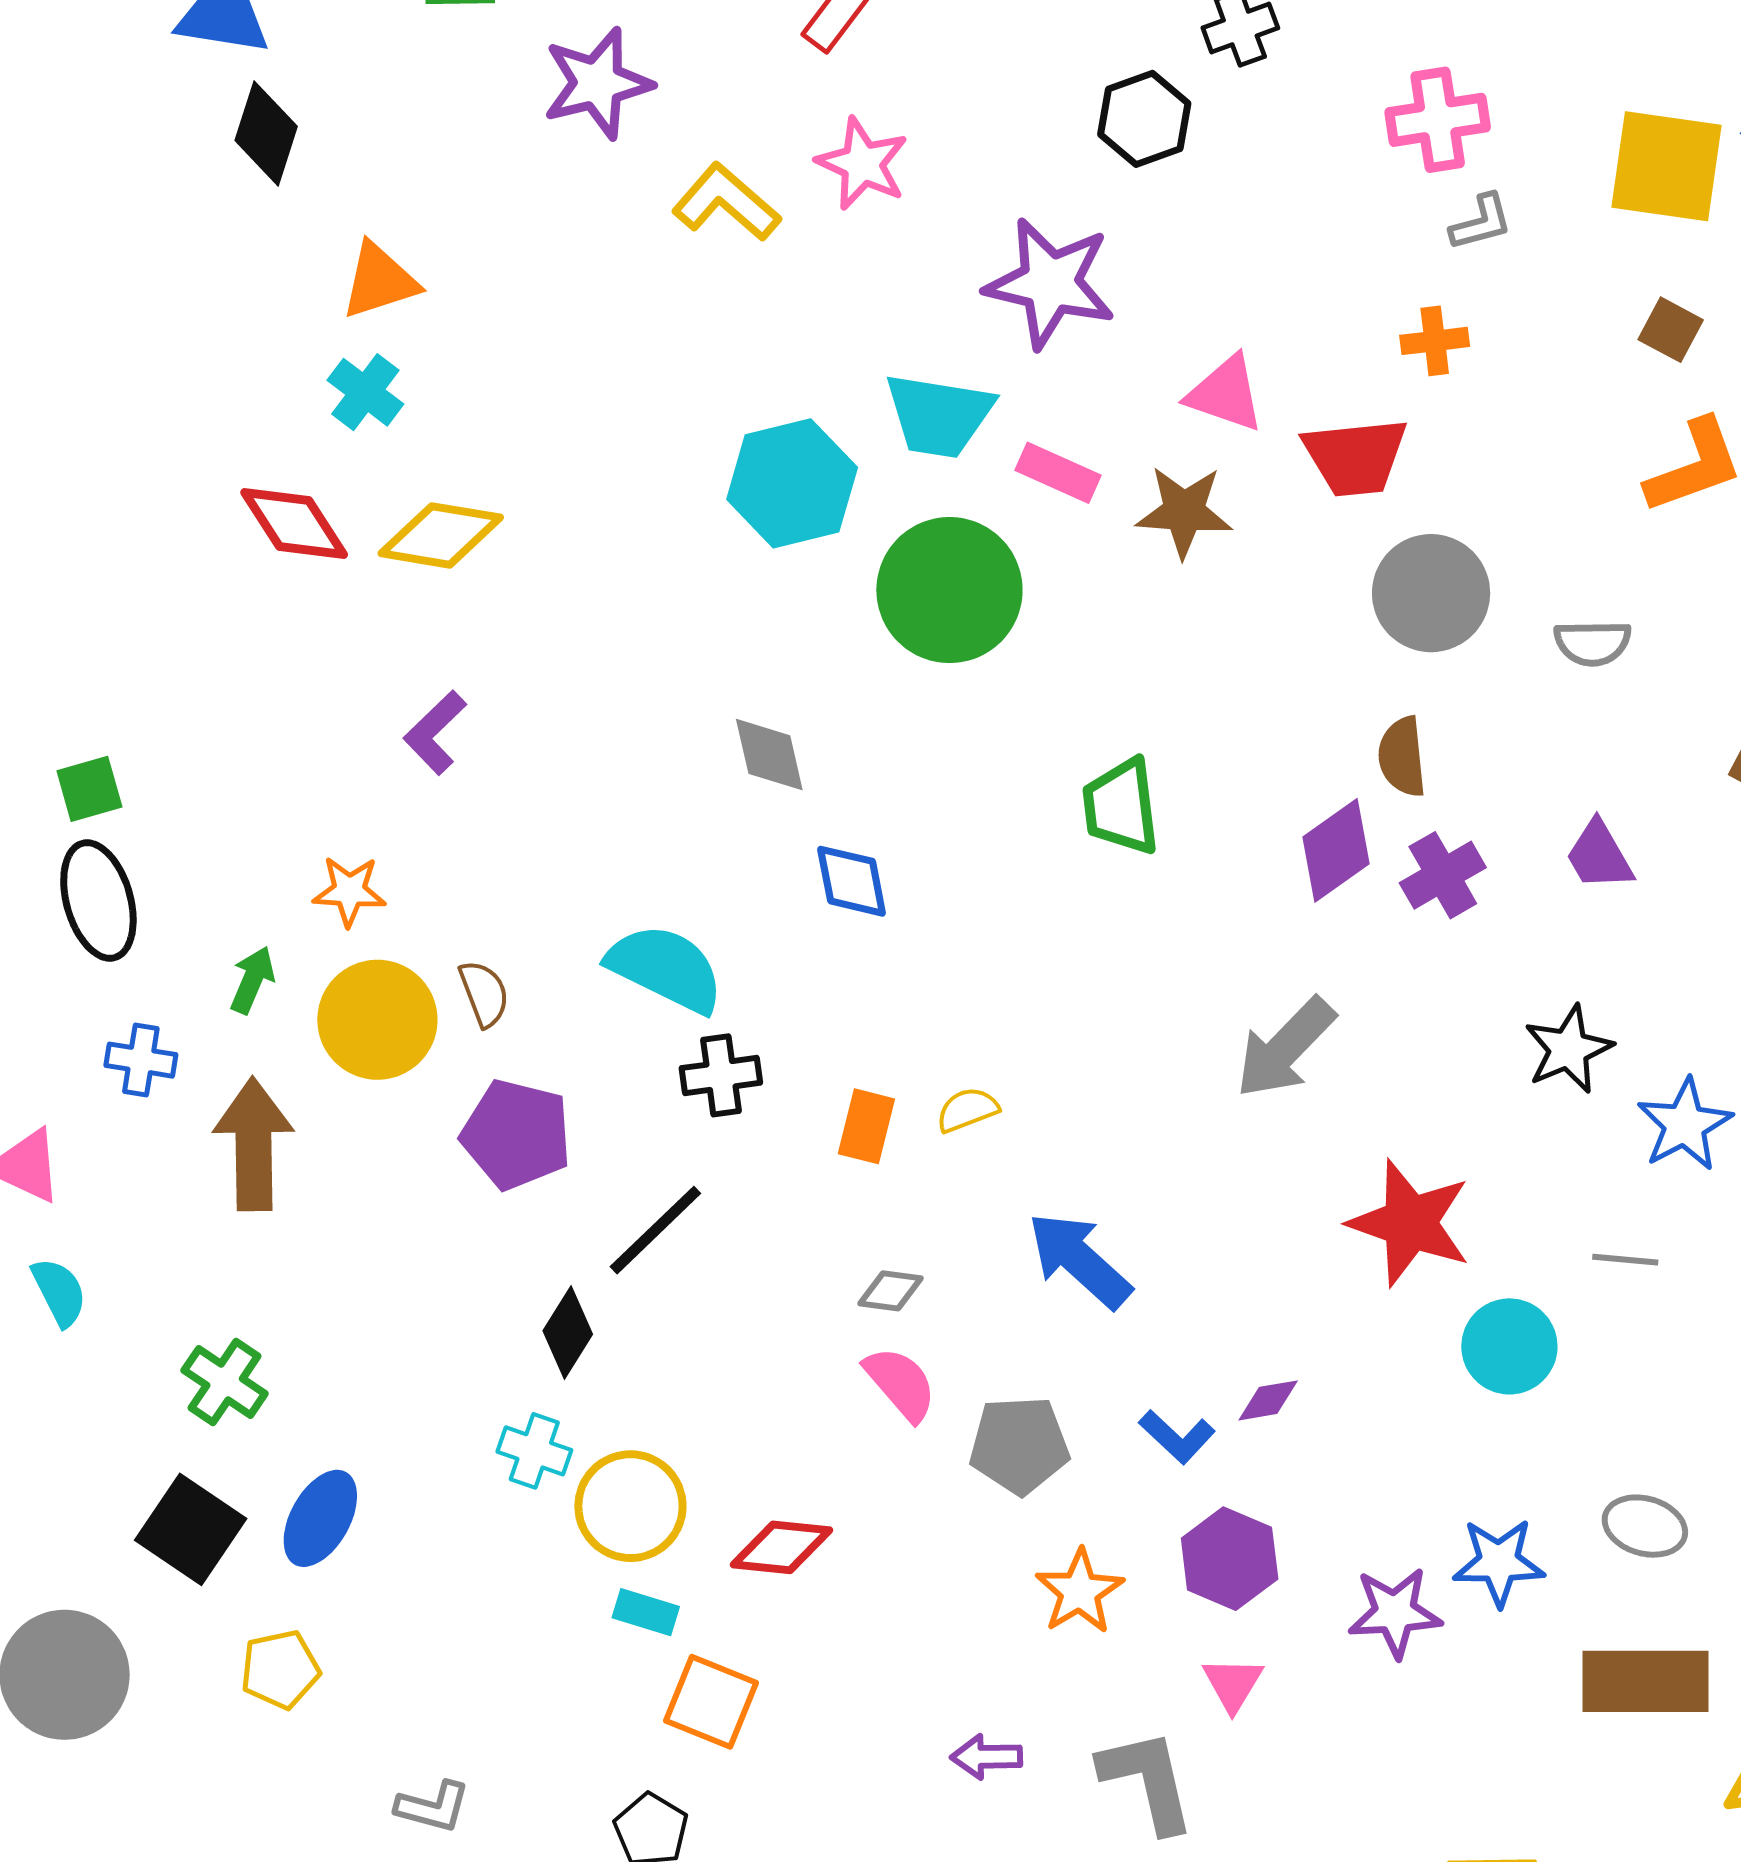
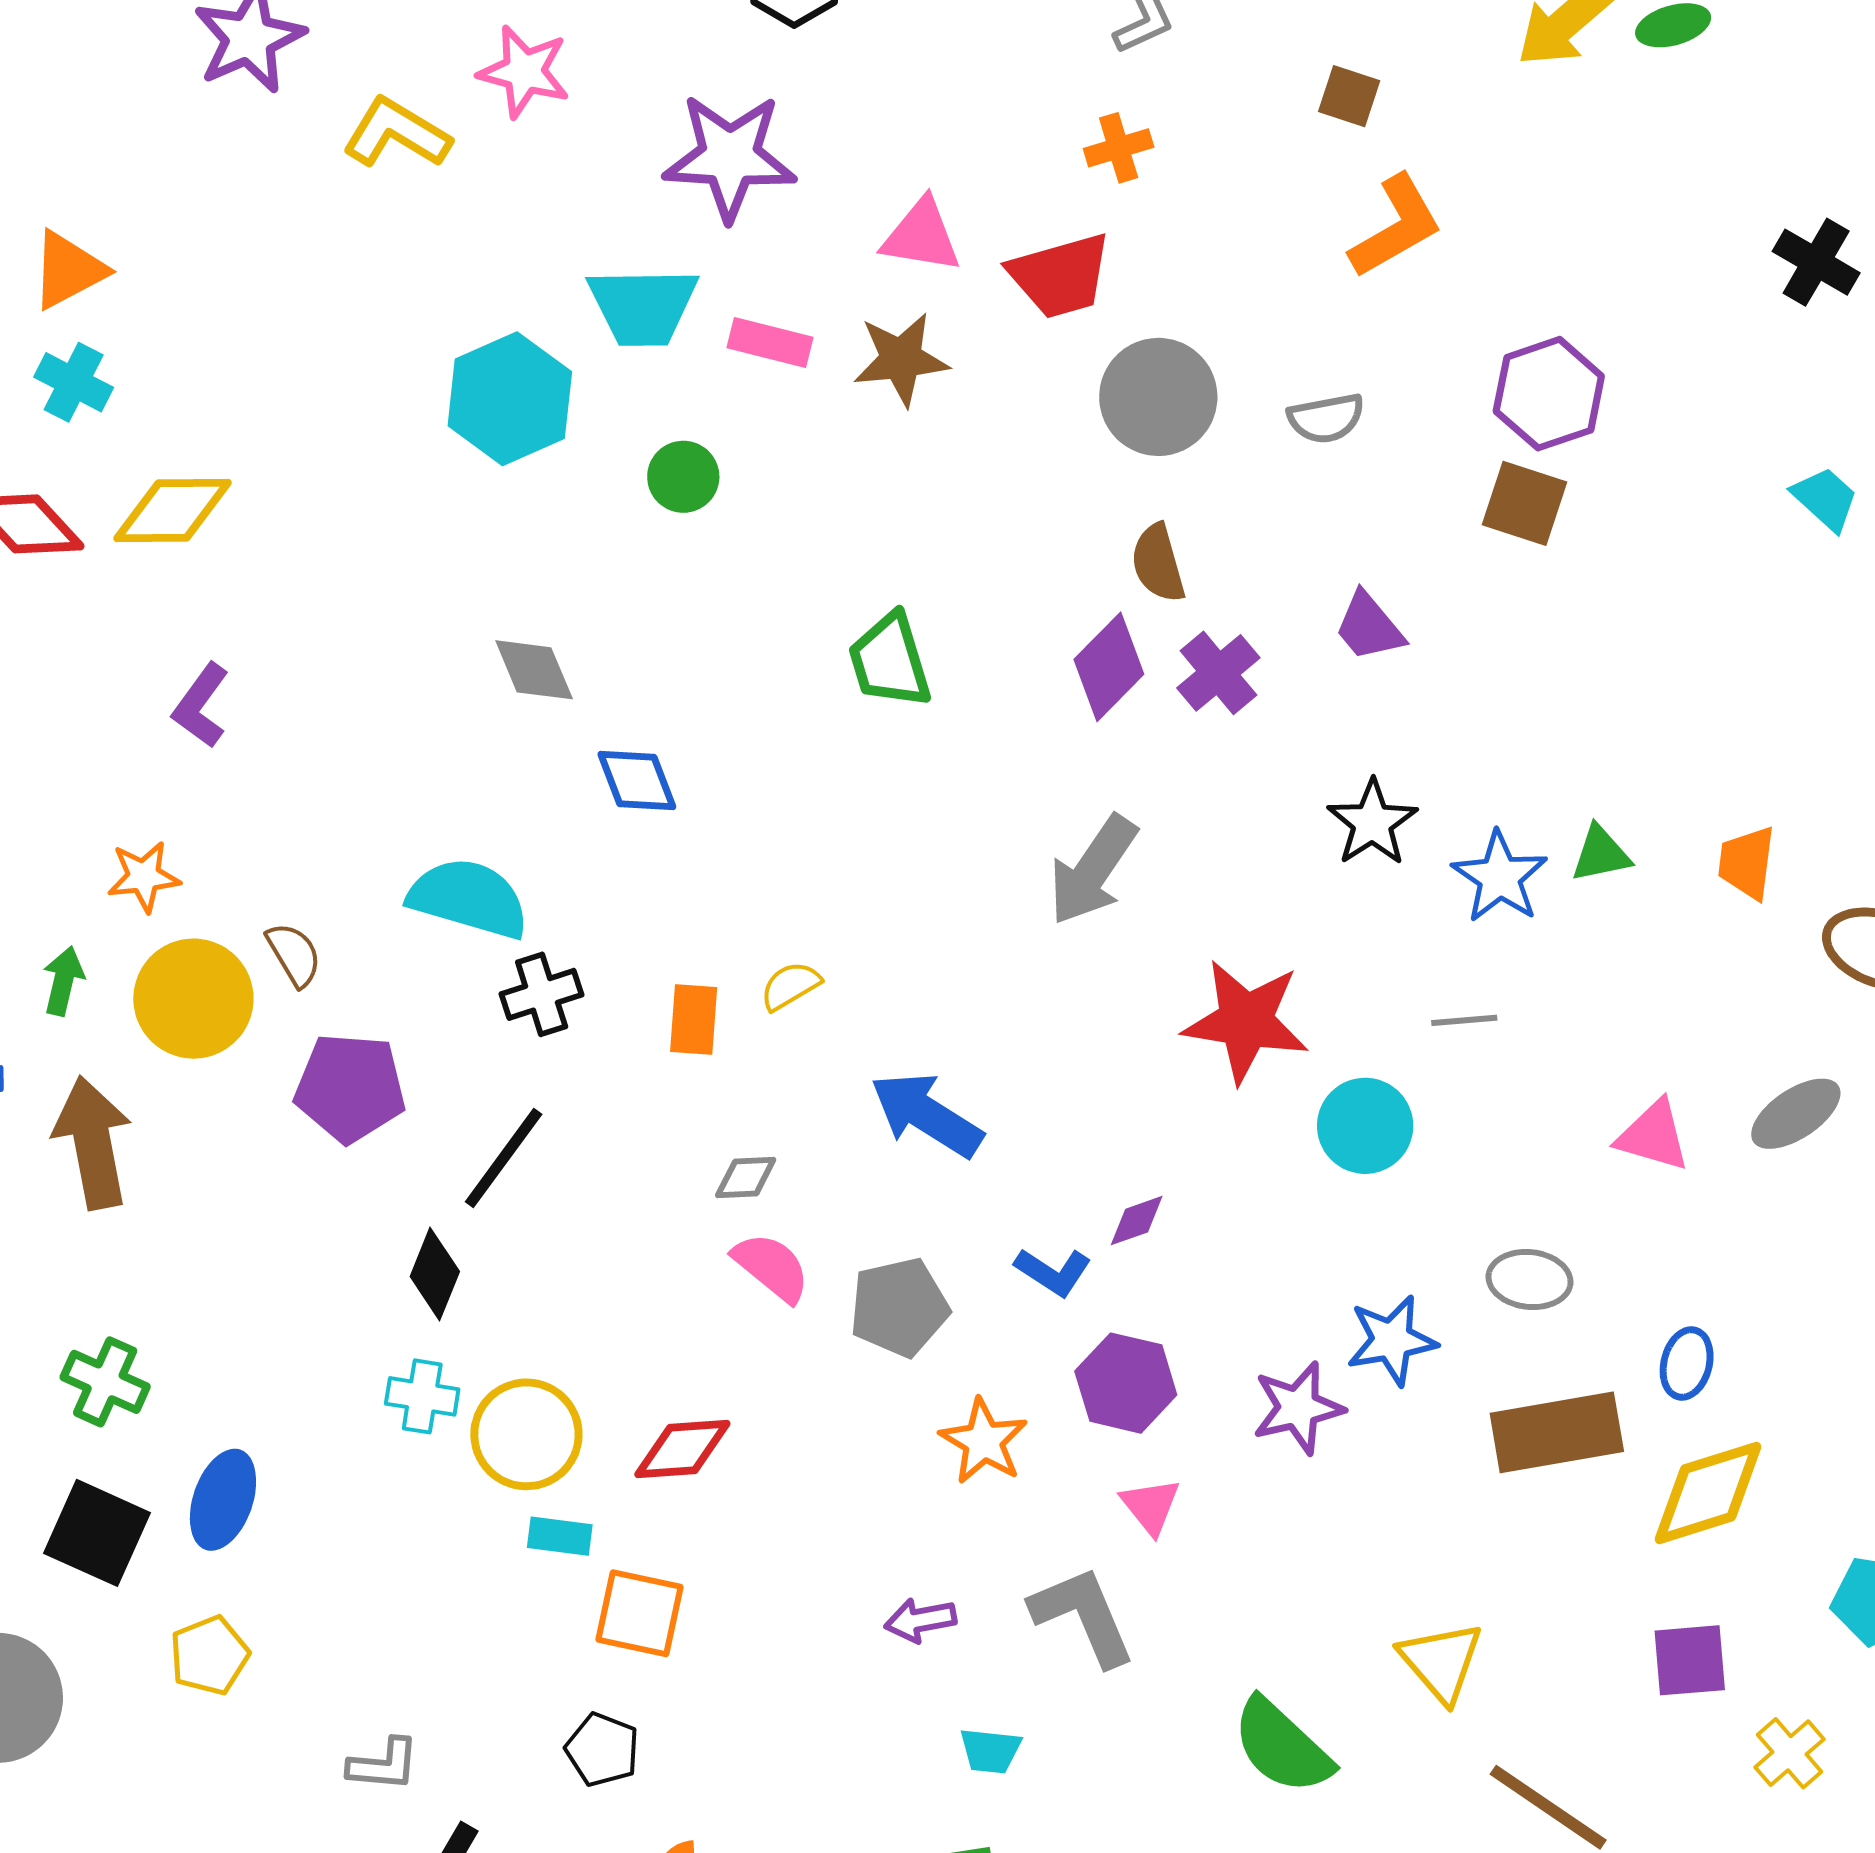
green circle: (949, 590) -> (683, 477), size x0.5

